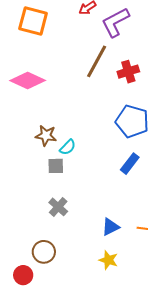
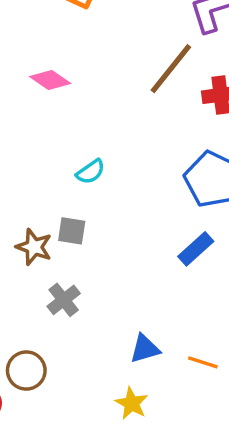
pink diamond: (28, 81) -> (50, 80), size x0.7
brown star: (46, 136) -> (34, 247), moved
cyan semicircle: (68, 147) -> (91, 172), moved

